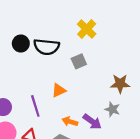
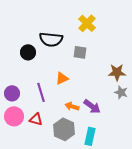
black circle: (21, 44) -> (28, 52), moved
gray square: (79, 61) -> (80, 52), turned 32
gray star: (112, 109) -> (121, 92), moved

